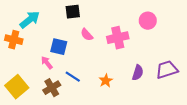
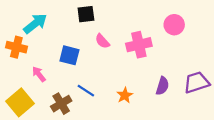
pink arrow: (47, 63) -> (39, 74), moved

